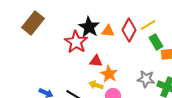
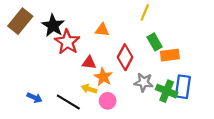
yellow line: (148, 25) -> (145, 12), moved, turned -35
black star: (89, 27) -> (53, 26), moved
red diamond: (129, 30) -> (125, 57), moved

